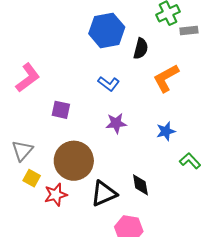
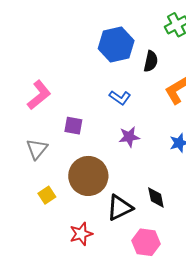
gray triangle: (22, 151) -> (37, 149), moved
yellow square: (32, 178) -> (47, 195), turned 30
red star: (56, 195) -> (81, 234), moved

